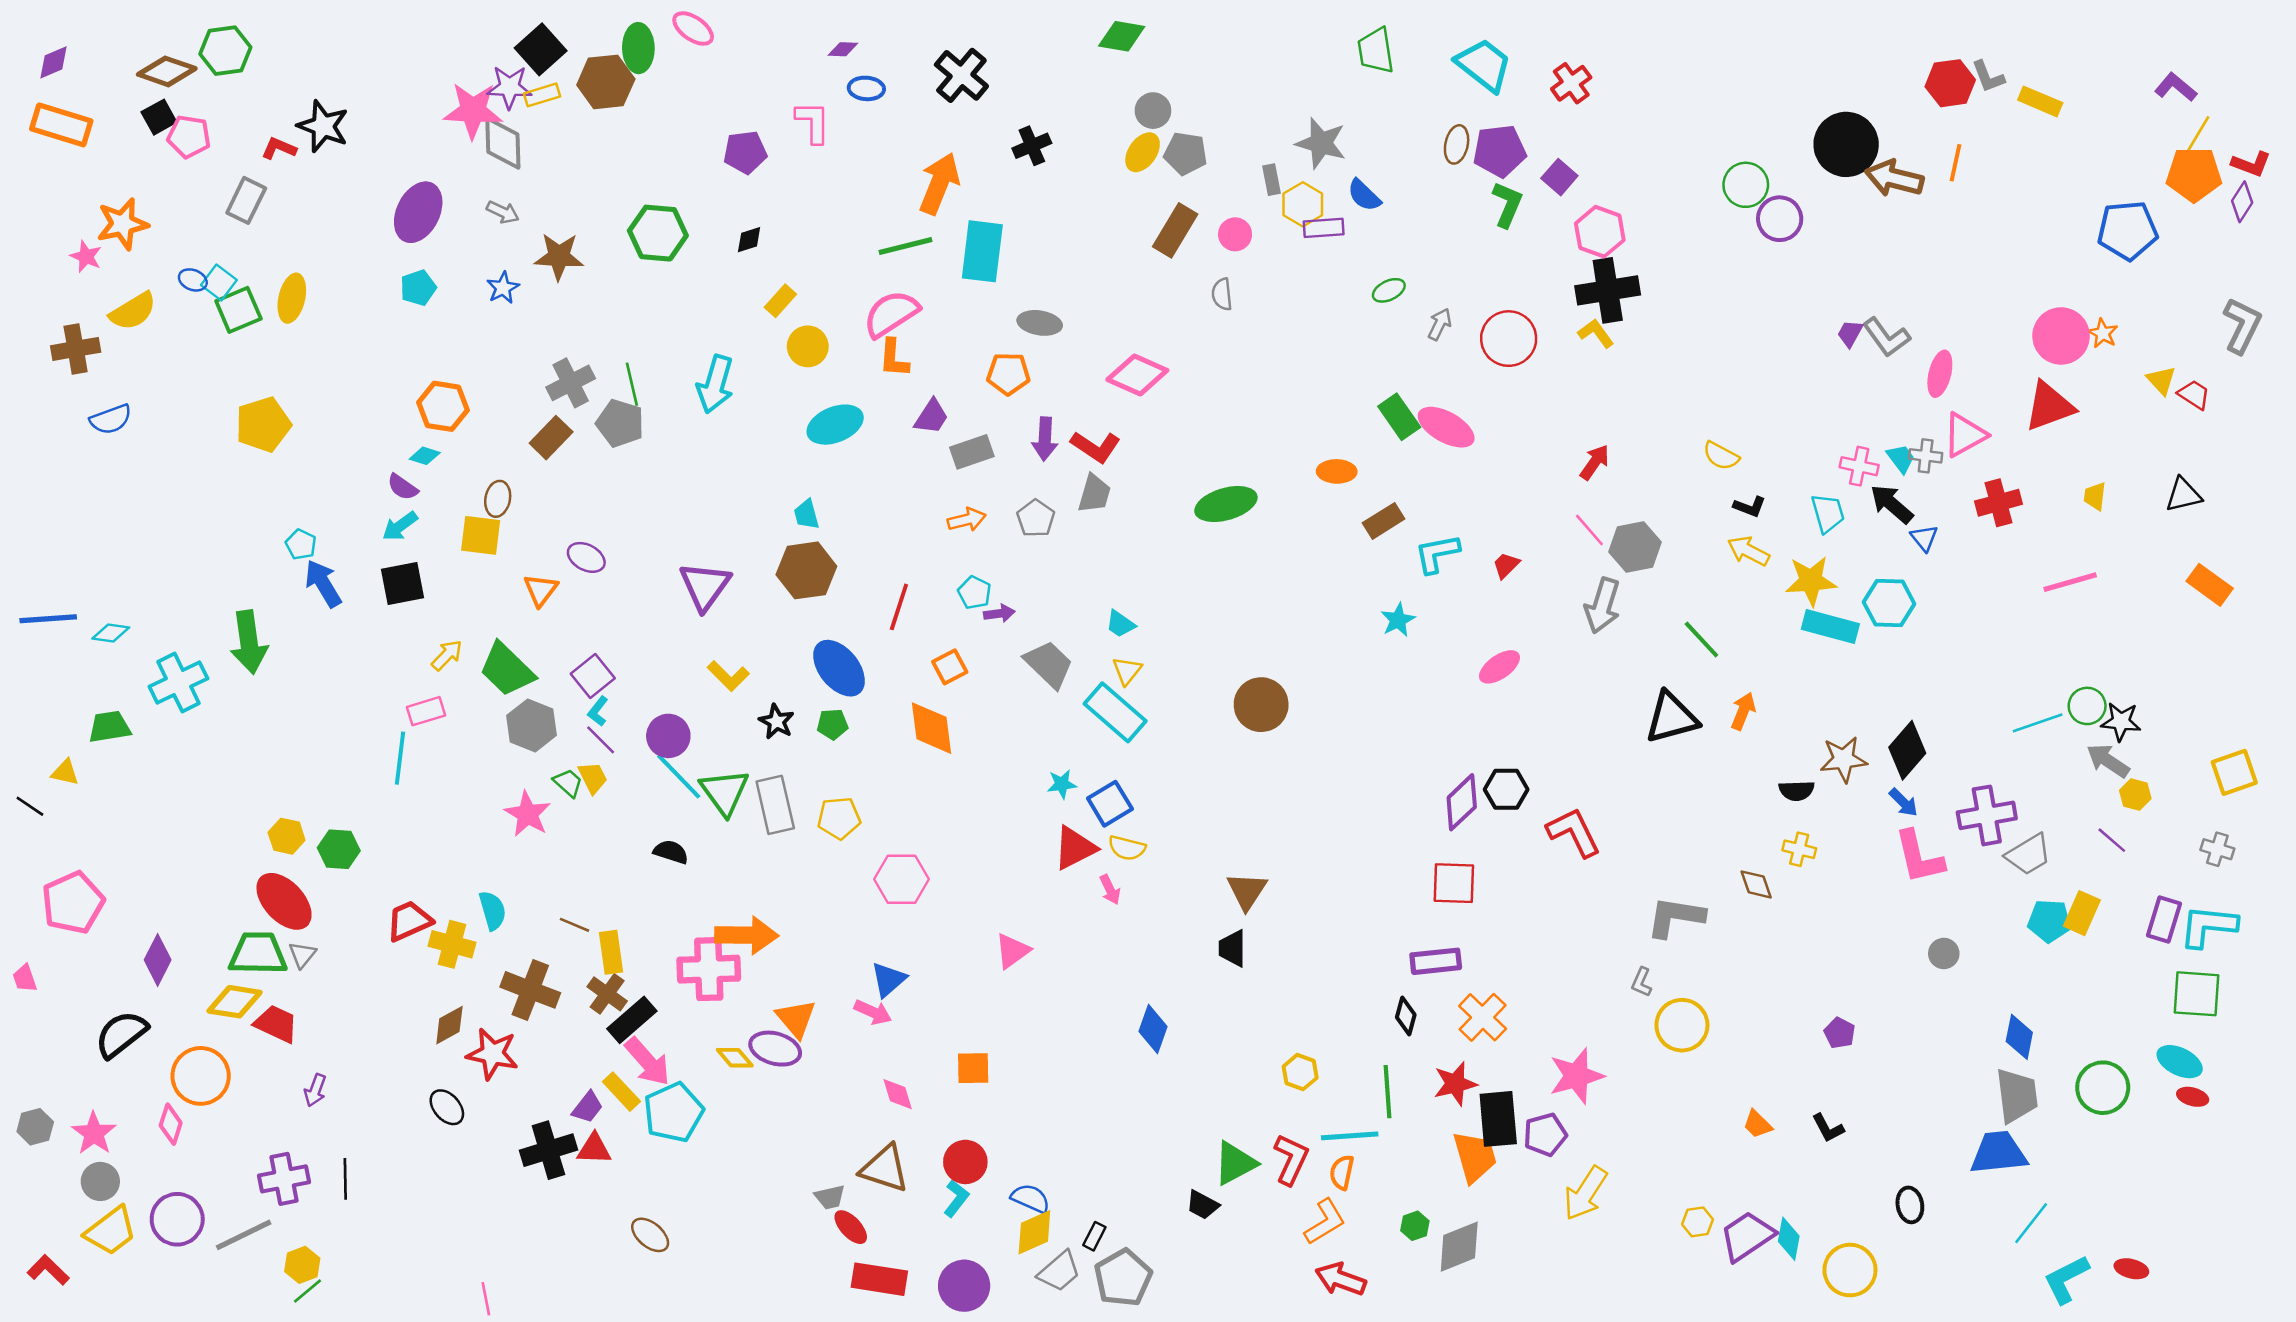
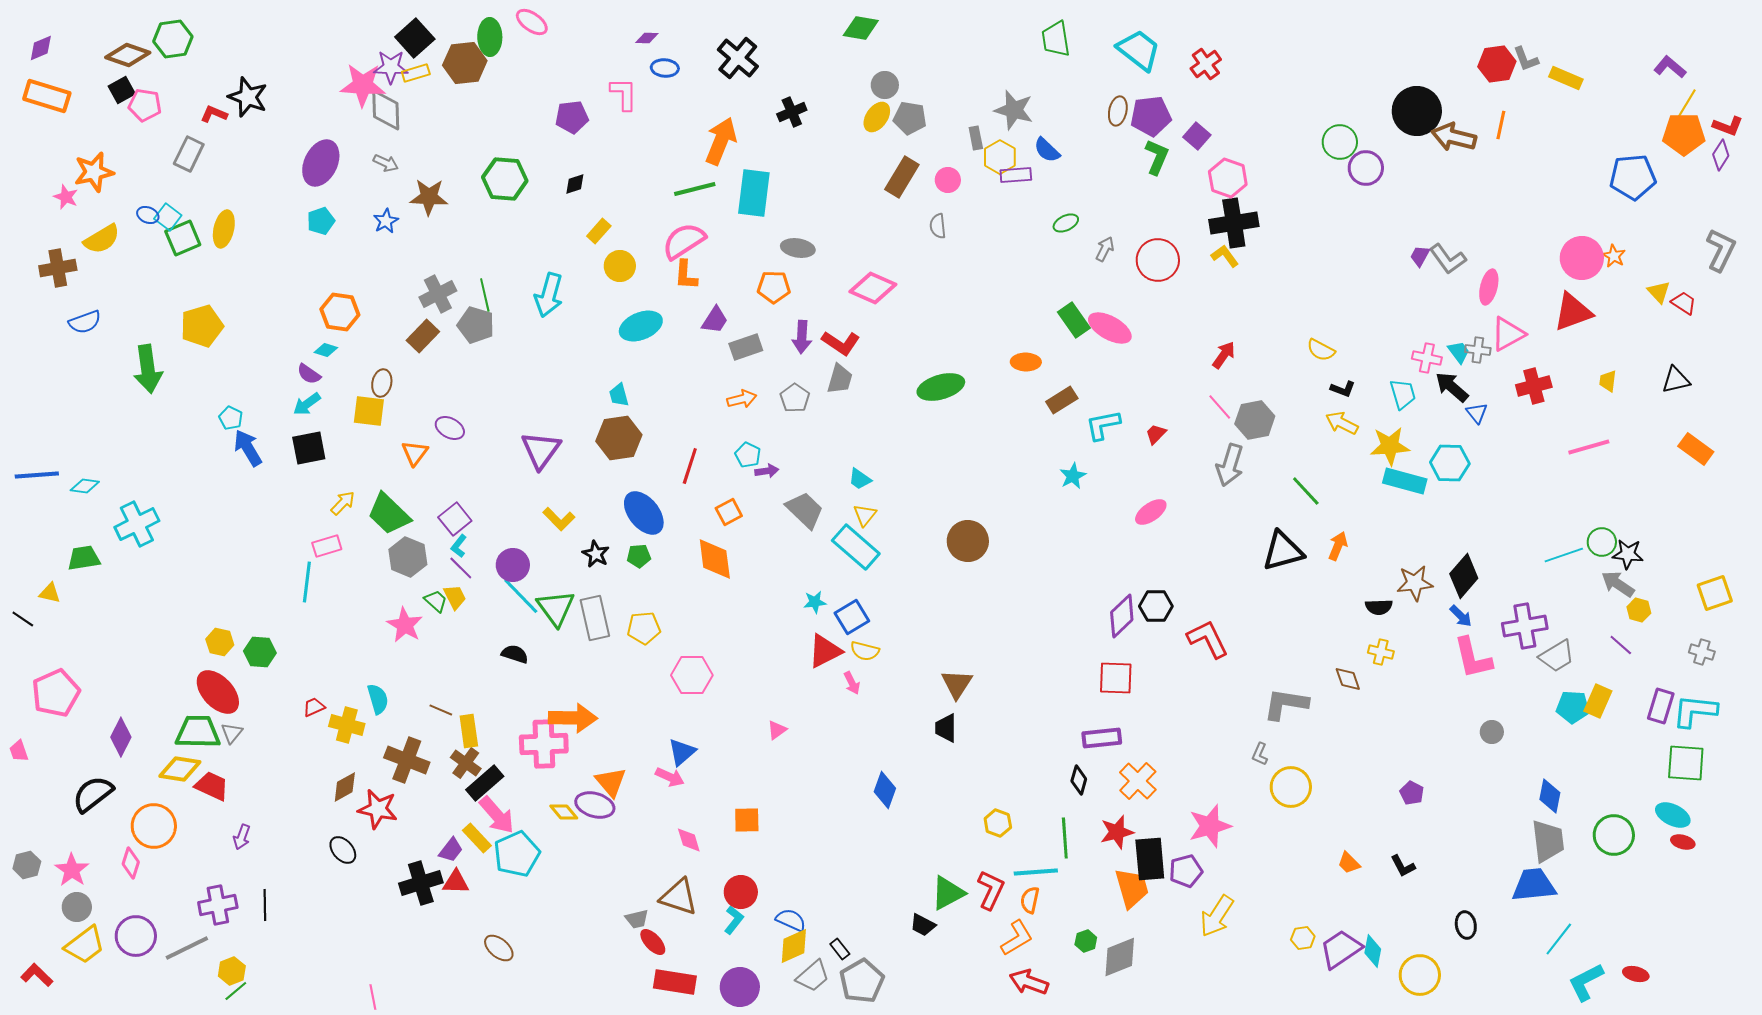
green arrow: (249, 642) -> (148, 369), moved
red trapezoid: (409, 921) -> (314, 707), size x0.6
pink triangle: (1012, 951) -> (777, 730), size x0.7
black rectangle: (1094, 1236) -> (840, 949), turned -65

